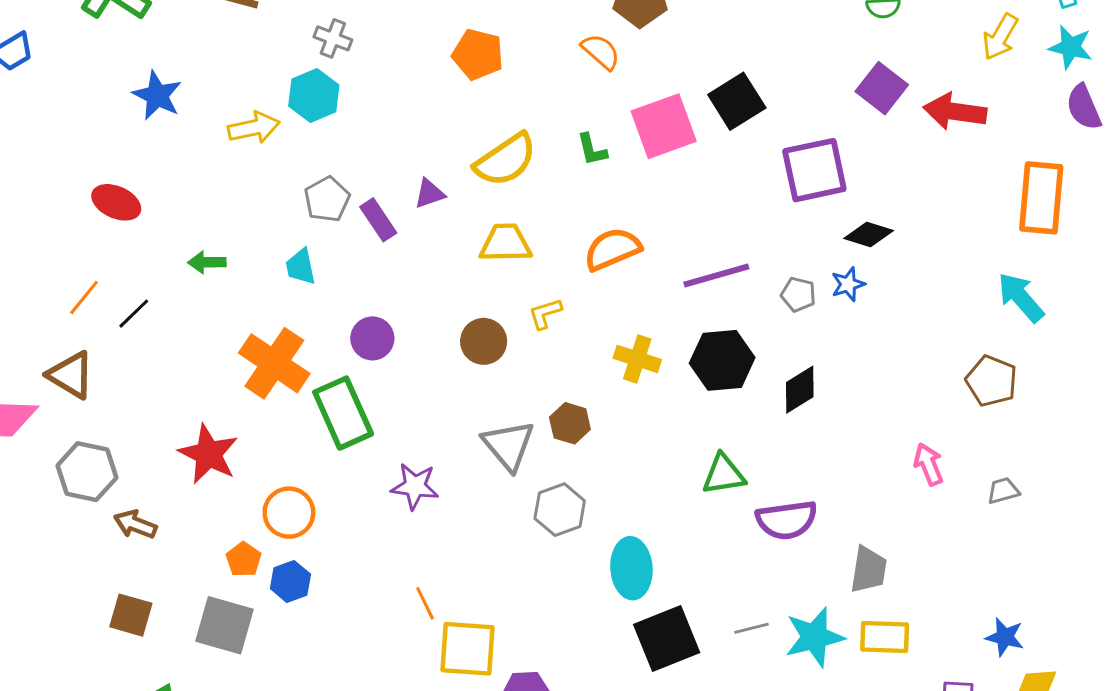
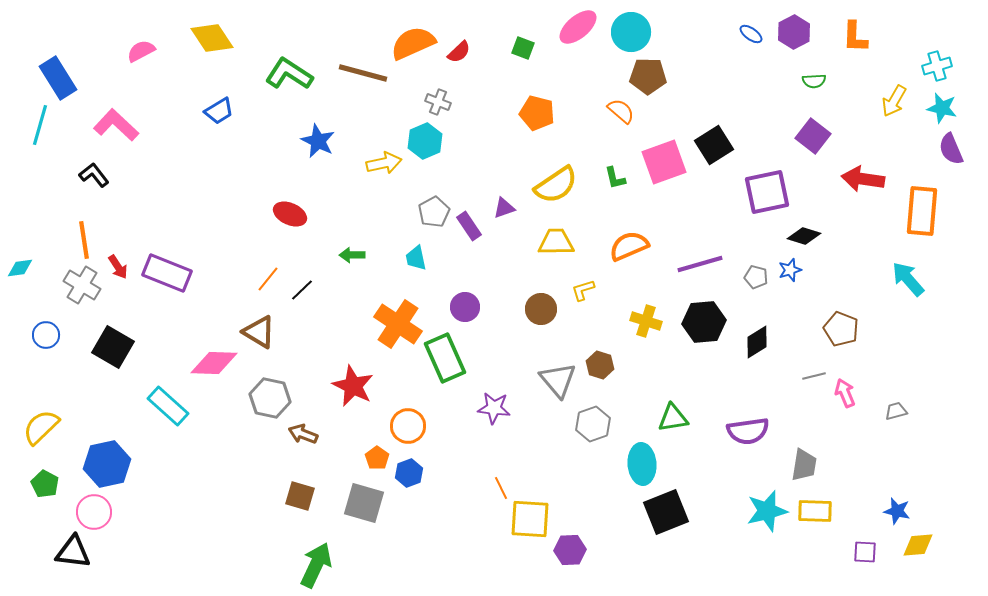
red arrow: (955, 112) -> (863, 179), moved
brown pentagon: (992, 381) -> (841, 329), moved
green triangle: (724, 475) -> (673, 418), moved
gray line: (751, 628) -> (814, 376), moved

